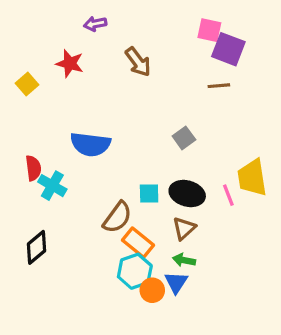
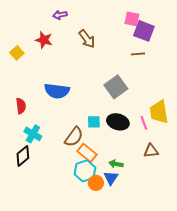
gray square: (184, 138) -> (116, 87), size x1.6
cyan cross: (52, 186) -> (33, 134), moved
brown triangle: (184, 228) -> (151, 151), moved, turned 35

